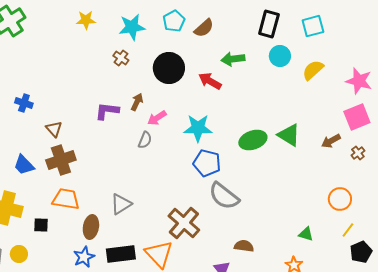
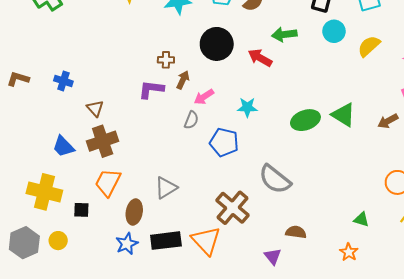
brown cross: (121, 58) -> (166, 60), moved, turned -35
cyan star: (198, 128) -> (247, 107), size x0.7
blue pentagon: (207, 163) -> (224, 142), moved
orange trapezoid: (66, 199) -> (108, 182), turned -72

